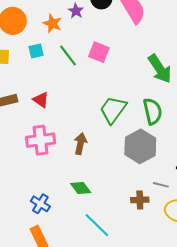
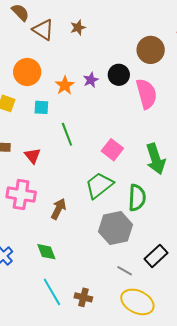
pink square: (99, 52) -> (112, 150), moved
green line: (68, 55) -> (67, 134), moved
brown cross: (140, 200) -> (83, 297), moved

